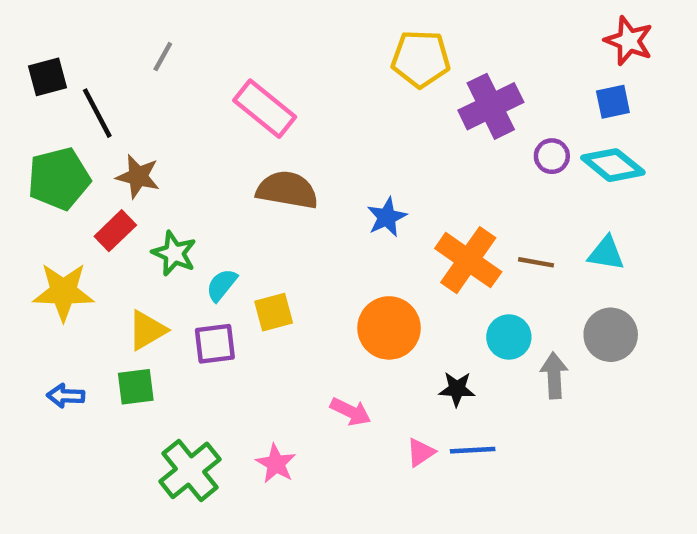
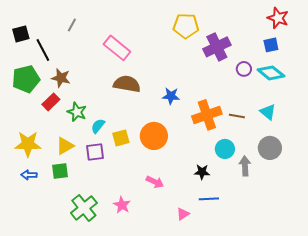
blue star: (387, 217) -> (171, 96), turned 30
cyan triangle: (606, 253) -> (268, 112), turned 30
orange cross: (468, 260) -> (207, 115), turned 36
yellow star: (63, 292) -> (28, 144), moved
orange circle: (389, 328) -> (154, 136), moved
pink triangle: (421, 452) -> (183, 214), moved

